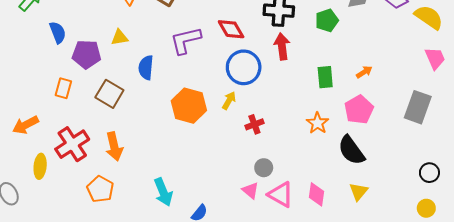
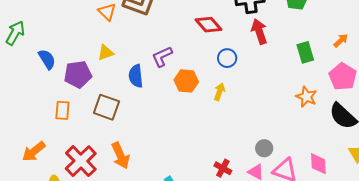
purple L-shape: (186, 40) -> (162, 57), moved, size x0.7
blue circle: (244, 67) -> (227, 58), size x0.6
orange hexagon: (189, 106) -> (186, 81), moved, size x0.7
red cross: (254, 124) -> (223, 168), moved, turned -30

